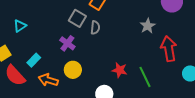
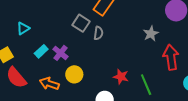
purple cross: (67, 43) -> (61, 53), moved
cyan rectangle: (34, 60) -> (41, 51), moved

